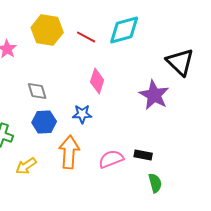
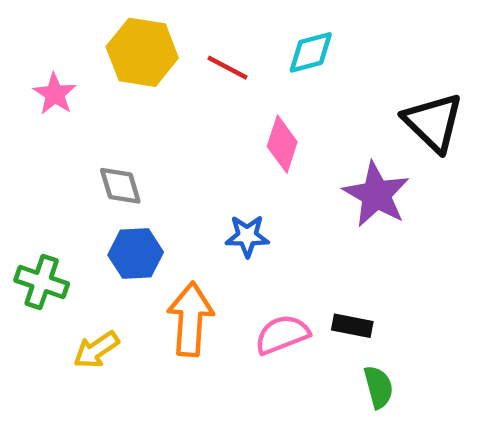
cyan diamond: (124, 30) -> (311, 52), size x0.7
pink diamond: (97, 81) -> (282, 144), moved
blue star: (82, 114) -> (247, 236), moved

